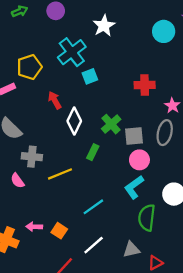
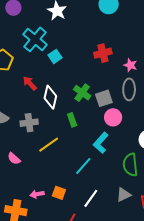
green rectangle: (93, 152) -> (72, 120), turned -32
gray cross: (32, 157) -> (29, 123), moved
cyan L-shape: (134, 187) -> (101, 143), moved

